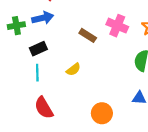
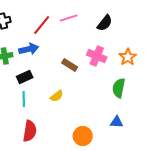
red semicircle: (44, 108) -> (30, 131), turned -140

